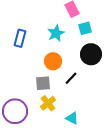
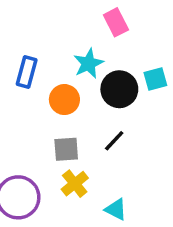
cyan square: (85, 28) -> (155, 79), moved
black circle: (91, 54) -> (119, 89), moved
orange circle: (53, 61) -> (64, 100), moved

